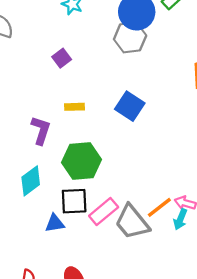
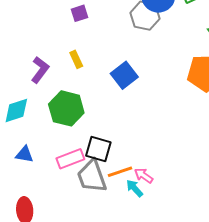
yellow rectangle: (74, 107) -> (76, 59), turned 48
black square: (74, 201) -> (98, 149), moved
cyan arrow: (180, 219) -> (135, 188), turned 96

